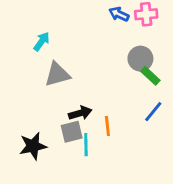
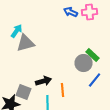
gray circle: (140, 59) -> (84, 63), moved
gray triangle: (57, 74) -> (26, 43), moved
gray square: (72, 132) -> (24, 92), moved, turned 35

